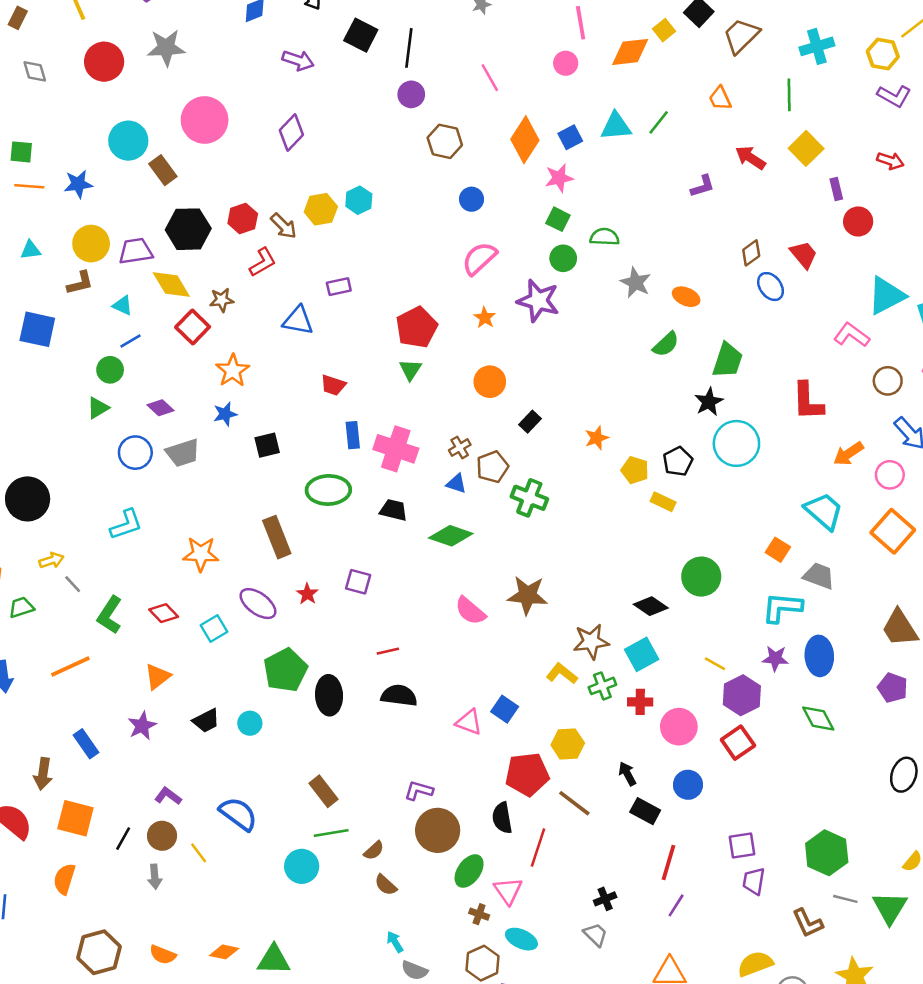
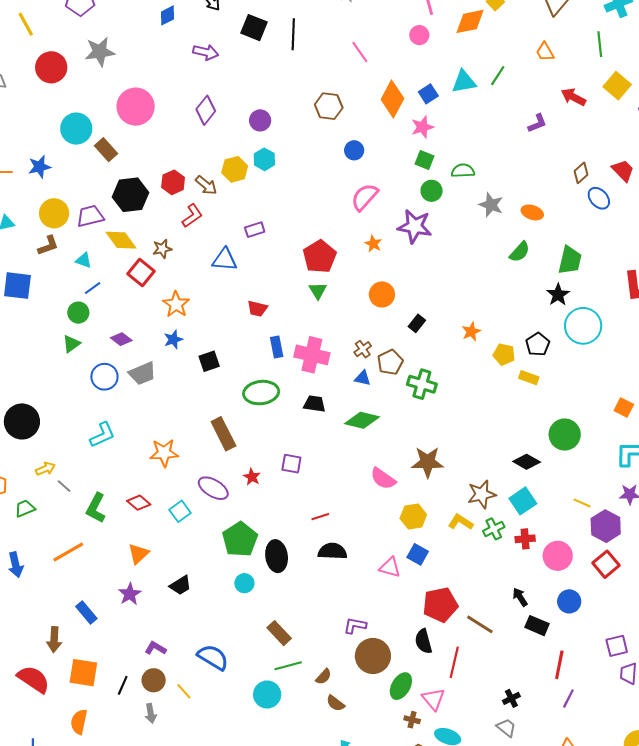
purple circle: (411, 94) -> (260, 120), moved
cyan circle: (250, 723) -> (244, 583), moved
yellow hexagon: (568, 744) -> (413, 517), moved

